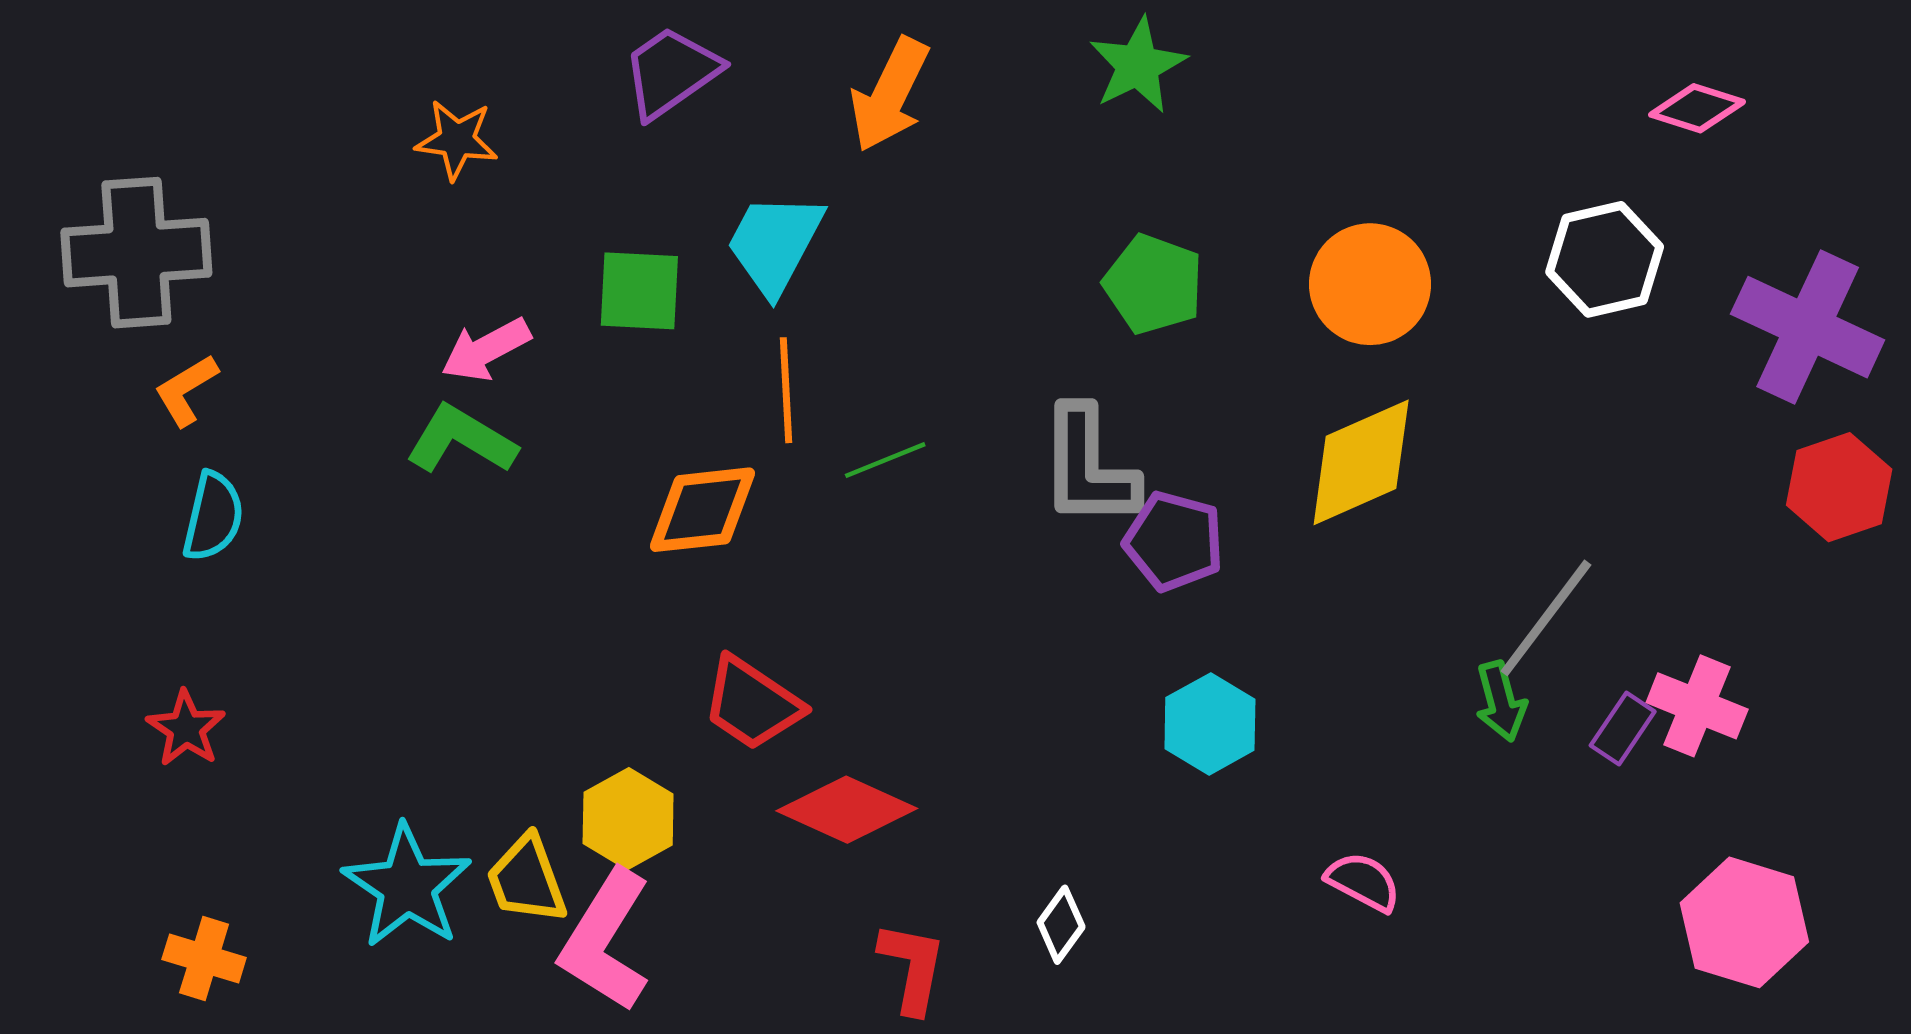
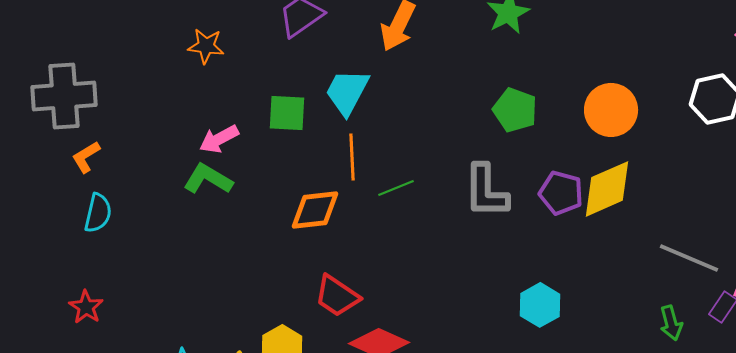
purple pentagon: (1174, 541) -> (561, 193), moved
gray line: (1546, 618) -> (689, 258), turned 76
green arrow: (1501, 701) -> (671, 323), moved

